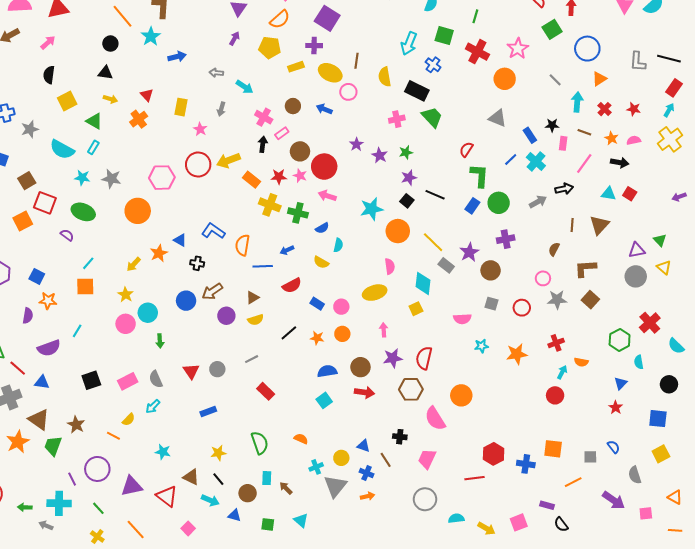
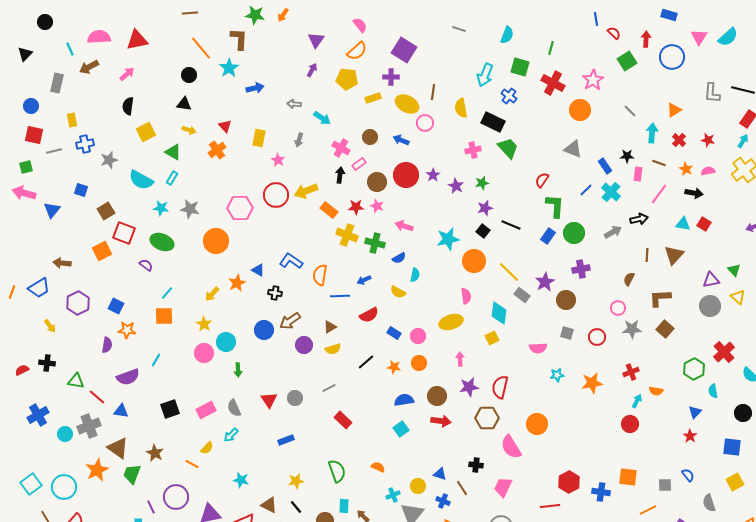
blue circle: (587, 49) -> (672, 57), moved
red circle: (324, 167) -> (406, 175), moved

